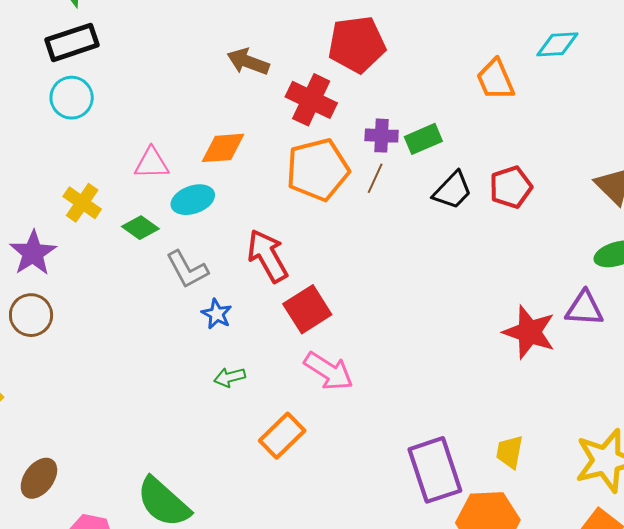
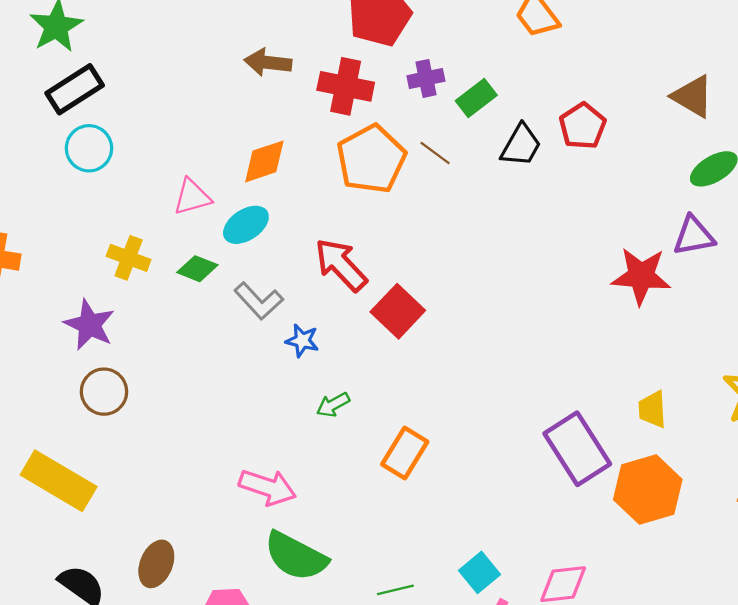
purple cross: (382, 136) -> (426, 78), moved
brown line: (375, 178) -> (435, 153), turned -64
pink arrow: (328, 371) -> (267, 487), moved

